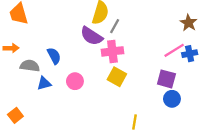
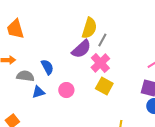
purple semicircle: (91, 36) -> (81, 49), turned -75
pink cross: (112, 51) -> (100, 63), turned -36

